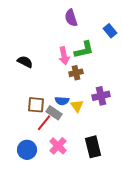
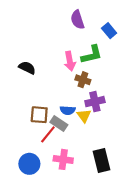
blue rectangle: (110, 31) -> (109, 31), moved
brown cross: (76, 73) -> (83, 80), turned 32
purple cross: (101, 96) -> (95, 102), moved
pink cross: (58, 146) -> (63, 159), turned -36

